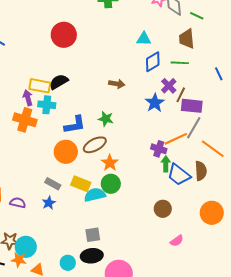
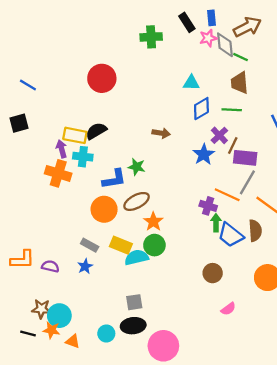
green line: (197, 16) -> (241, 57), moved
green star: (106, 119) -> (137, 167), moved
orange line: (176, 139) -> (227, 195), turned 50

